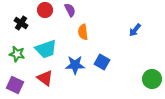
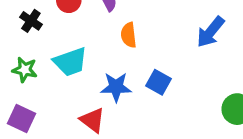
blue arrow: (135, 30) -> (211, 32), size x1.5
red triangle: (45, 78) -> (92, 120), moved

